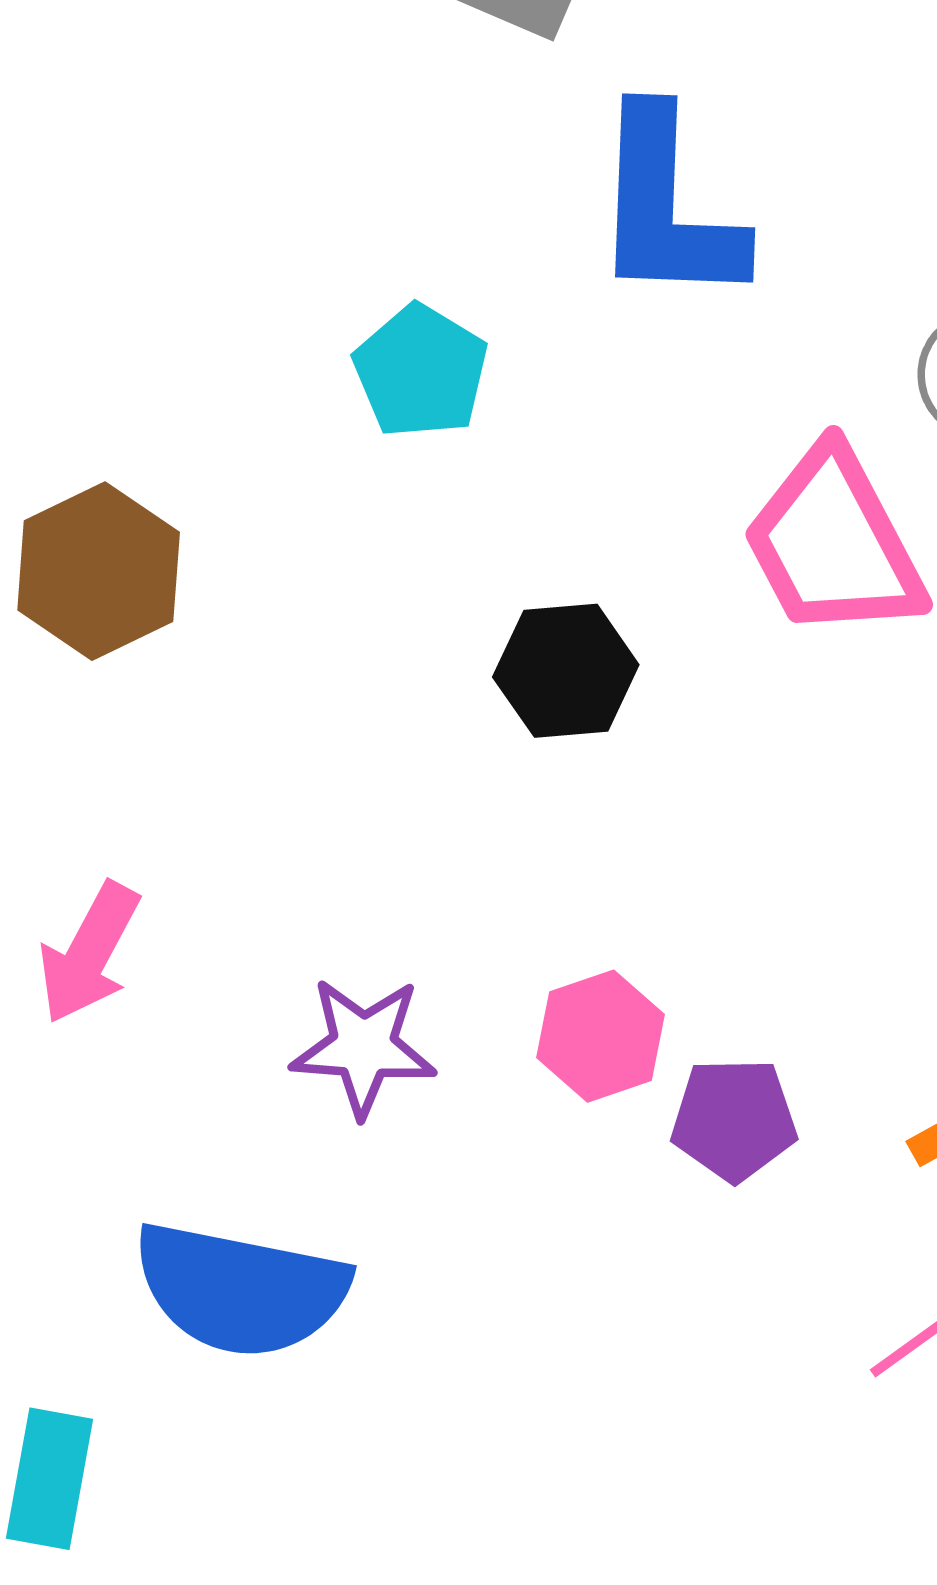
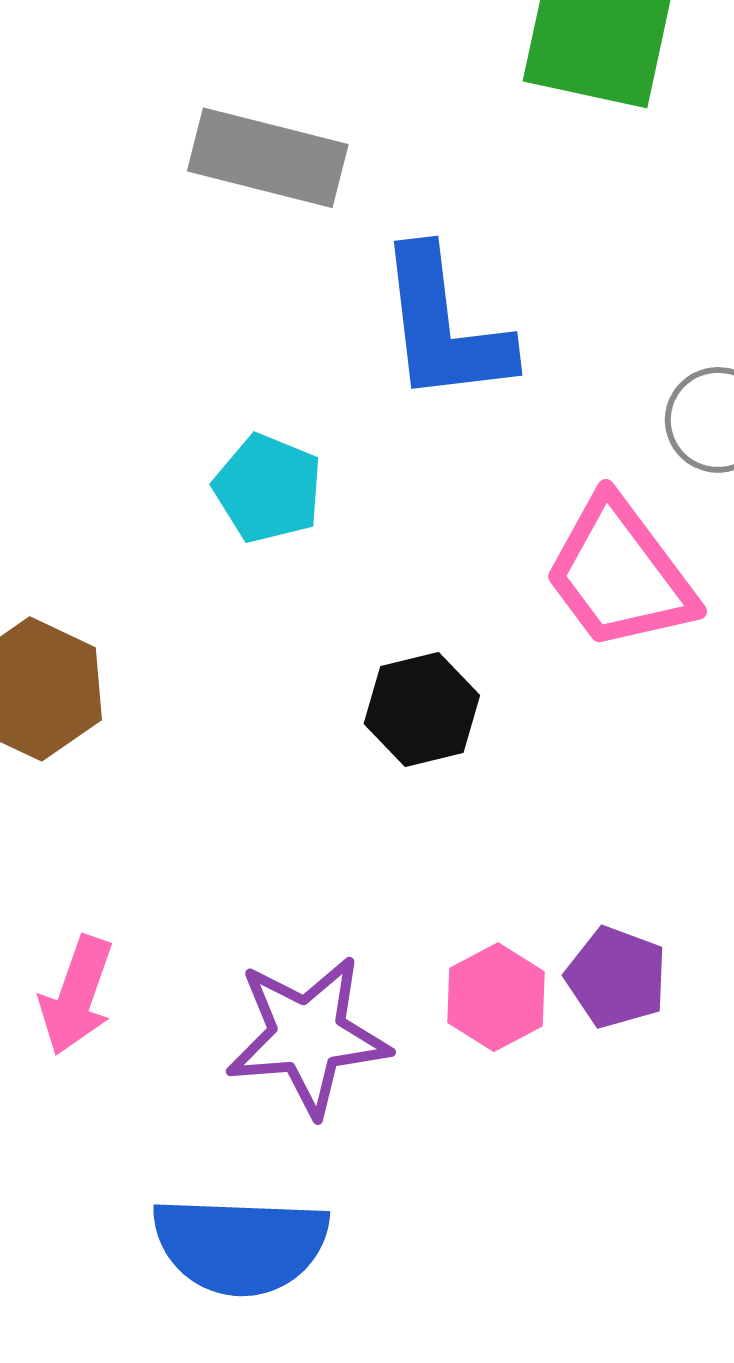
purple star: (363, 1047) -> (308, 1036), size x1.4
purple pentagon: (734, 1119) -> (616, 977), moved, turned 30

